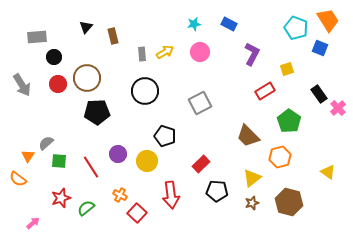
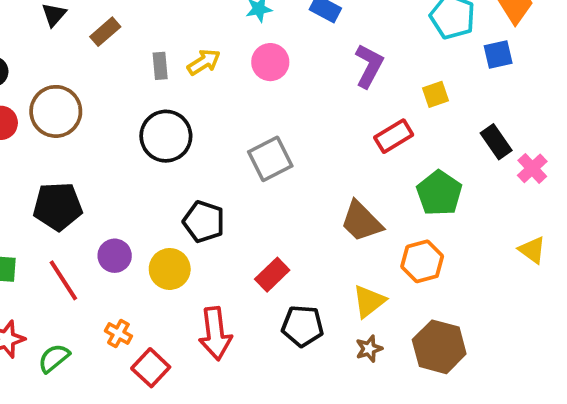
brown rectangle: (113, 36) -> (105, 32), turned 63
blue square: (320, 48) -> (498, 54), turned -35
black pentagon: (97, 112) -> (58, 206), moved
yellow triangle: (328, 172) -> (532, 250), moved

